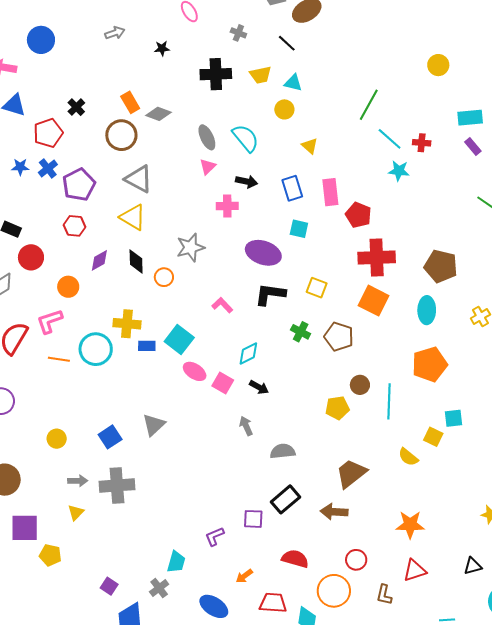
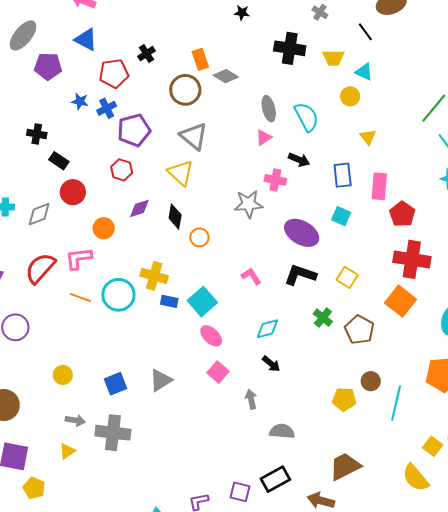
gray star: (190, 247) -> (249, 204), moved
pink square: (223, 383) -> (218, 372), moved
yellow semicircle: (408, 457) -> (416, 478), moved, size x1.4

